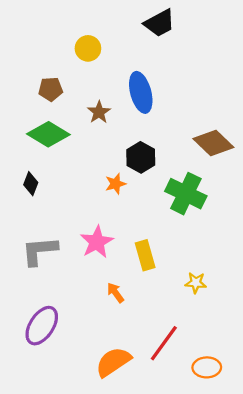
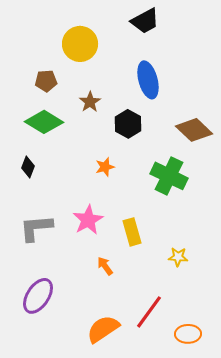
yellow circle: (88, 48) -> (80, 44), size x1.5
blue ellipse: (141, 92) -> (148, 80), moved
black hexagon: (141, 157) -> (128, 124), moved

